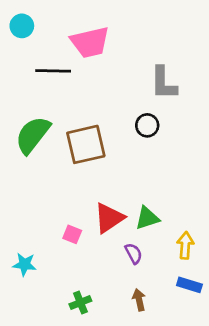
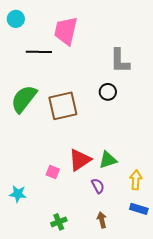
pink trapezoid: (90, 42) -> (66, 31), turned 116

